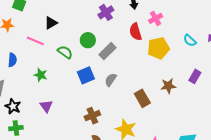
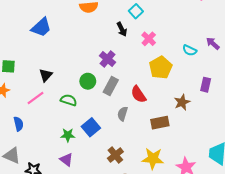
purple cross: (106, 12) -> (108, 59), moved
red semicircle: (135, 32) -> (138, 94), moved
pink line: (35, 41) -> (36, 98), turned -42
green star: (41, 75) -> (68, 135), moved
blue square: (86, 75) -> (91, 127), moved
brown rectangle: (142, 98) -> (160, 123), turned -54

